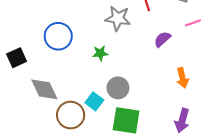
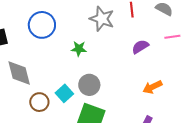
orange arrow: (182, 78) -> (152, 87), turned 66
brown circle: (71, 115) -> (39, 102), size x0.7

